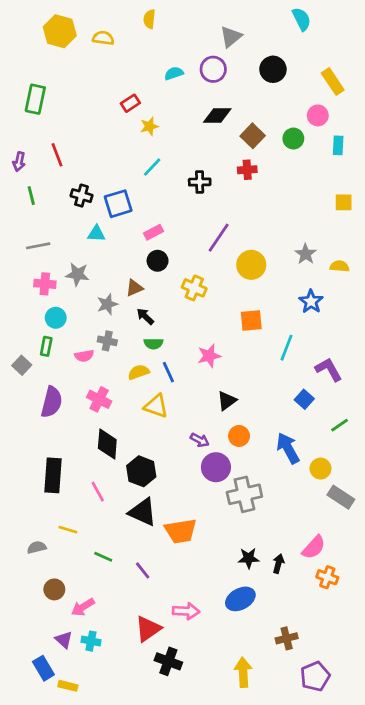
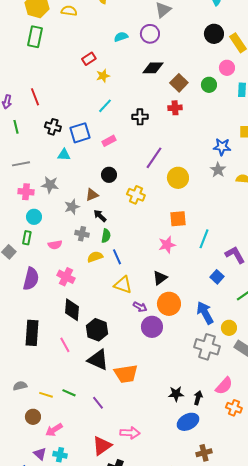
black circle: (273, 69) -> (214, 34), moved
green rectangle: (35, 99) -> (35, 37), moved
pink rectangle: (153, 232) -> (109, 141), moved
blue star: (311, 302) -> (222, 147), moved, turned -30
gray cross: (107, 341) -> (82, 234), moved
green semicircle: (153, 344) -> (106, 236), turned -80
pink star: (209, 356) -> (167, 245), moved
yellow triangle: (156, 406) -> (123, 285), moved
orange circle: (239, 436) -> (169, 304), size x1.5
gray cross: (244, 494) -> (207, 347), moved, turned 30
yellow line: (68, 530) -> (46, 395), moved
blue ellipse: (240, 599) -> (188, 422), moved

